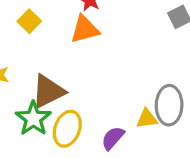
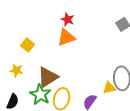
yellow square: (29, 21) -> (27, 45), moved

